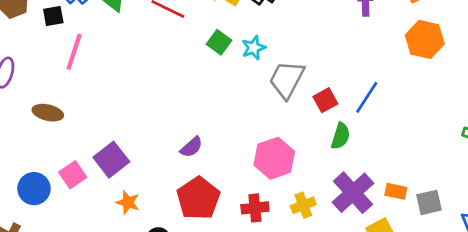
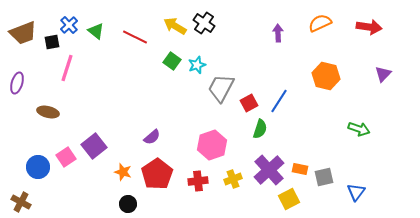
orange hexagon: (425, 39) -> (326, 76), moved
orange star: (128, 202) -> (123, 172), moved

